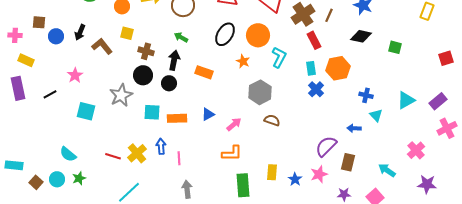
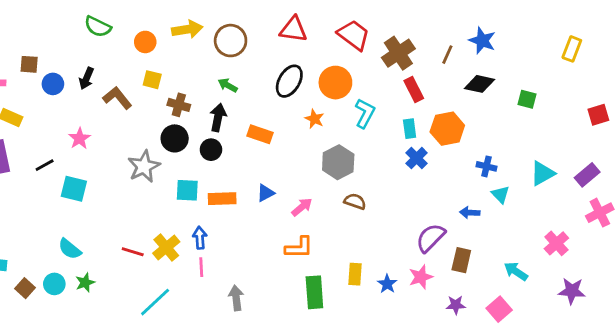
brown line: (329, 15) -> (447, 55), moved
cyan square: (86, 111) -> (74, 189), moved
pink line: (179, 158) -> (201, 267), moved

